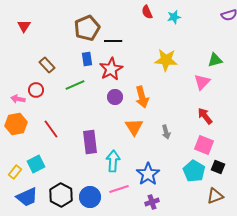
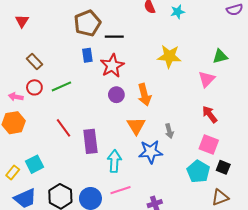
brown rectangle: (47, 65) -> (34, 62), moved
green line: (75, 85) -> (61, 86), moved
red line: (51, 129) -> (64, 128), moved
blue star: (148, 174) -> (151, 152), moved, turned 30

